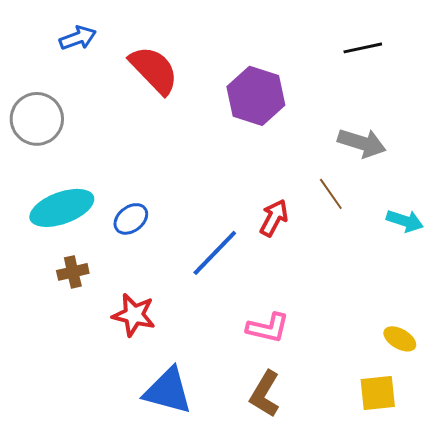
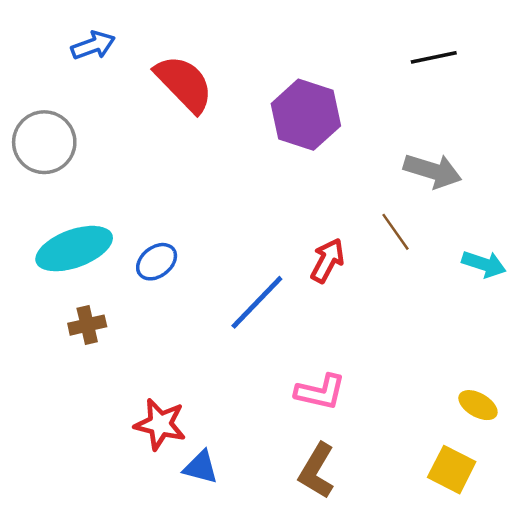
red star: (134, 315) -> (160, 424), moved
blue triangle: (168, 391) -> (201, 467), size x0.6
yellow square: (378, 393) -> (452, 470), turned 33

